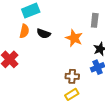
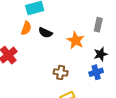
brown cross: (72, 76) -> (61, 72), moved

